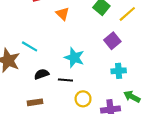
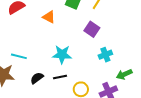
orange triangle: (63, 14) -> (49, 17), moved
green arrow: (132, 97) -> (124, 74), turned -35

